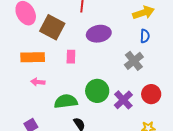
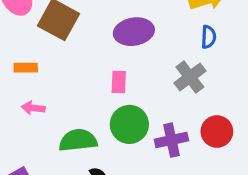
orange rectangle: (33, 57) -> (26, 68), size x0.6
pink rectangle: (71, 57) -> (119, 82), moved
purple cross: (123, 100) -> (171, 140), turned 30

